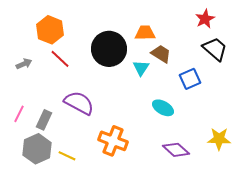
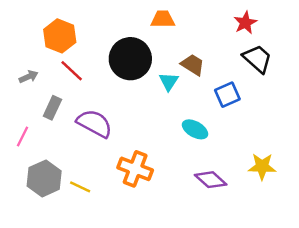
orange trapezoid: (145, 33) -> (163, 19), moved
gray rectangle: (44, 120) -> (52, 108), moved

